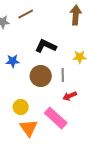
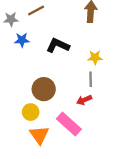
blue star: (13, 61) -> (22, 40), moved
gray line: (63, 75) -> (91, 79), moved
brown circle: (41, 76) -> (44, 89), moved

